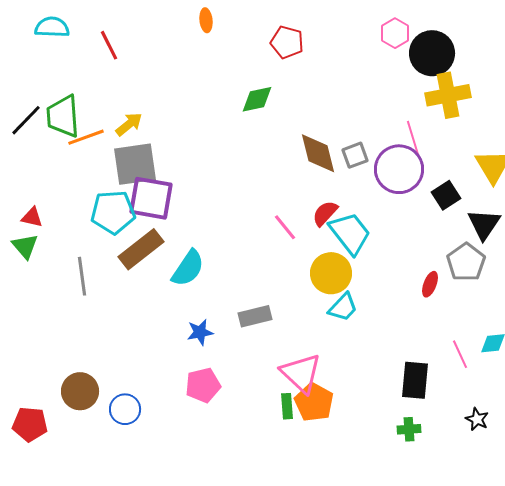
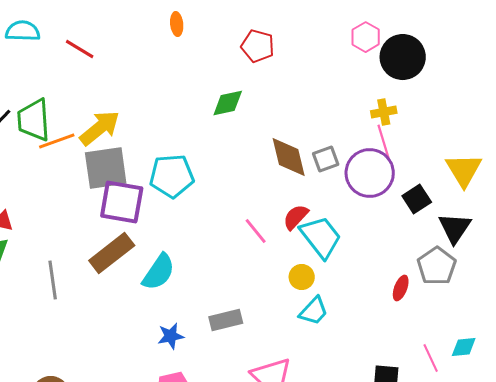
red line: (109, 45) -> (80, 49), turned -32
yellow cross: (448, 95) -> (384, 112), moved, size x0.6
yellow arrow: (129, 124) -> (100, 128), size x1.5
cyan pentagon: (113, 212) -> (172, 176), moved
yellow circle: (331, 273) -> (302, 277), size x0.6

